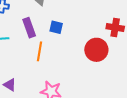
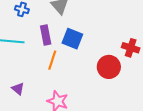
blue square: (56, 27) -> (72, 39), size x1.5

